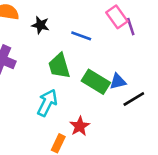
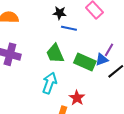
black star: (40, 25) -> (60, 13), moved
purple line: (131, 27) -> (109, 50), moved, turned 56

